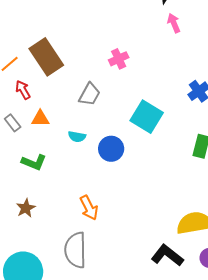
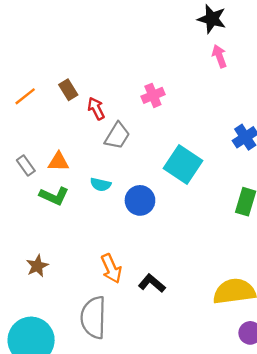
brown rectangle: (46, 57) -> (68, 90), size x0.5
red arrow: (23, 90) -> (96, 108), moved
green L-shape: (34, 162) -> (54, 196), moved
black L-shape: (167, 255) -> (152, 283), moved, size x0.7

